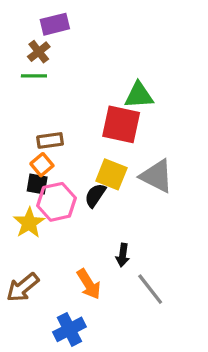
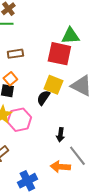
brown rectangle: (50, 140) -> (15, 54), moved
pink hexagon: (57, 202) -> (19, 120), moved
orange arrow: (89, 284) -> (60, 167), moved, turned 126

